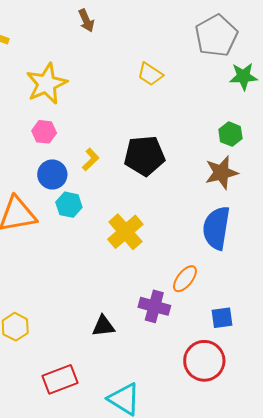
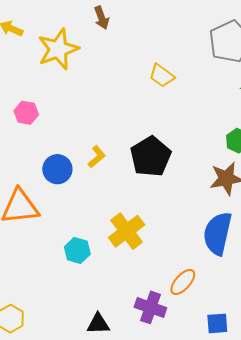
yellow star: (47, 84) -> (58, 49), moved
pink hexagon: (44, 132) -> (26, 113), moved
black pentagon: (144, 156) -> (151, 156), turned -30
cyan hexagon: (69, 205) -> (77, 250), moved

